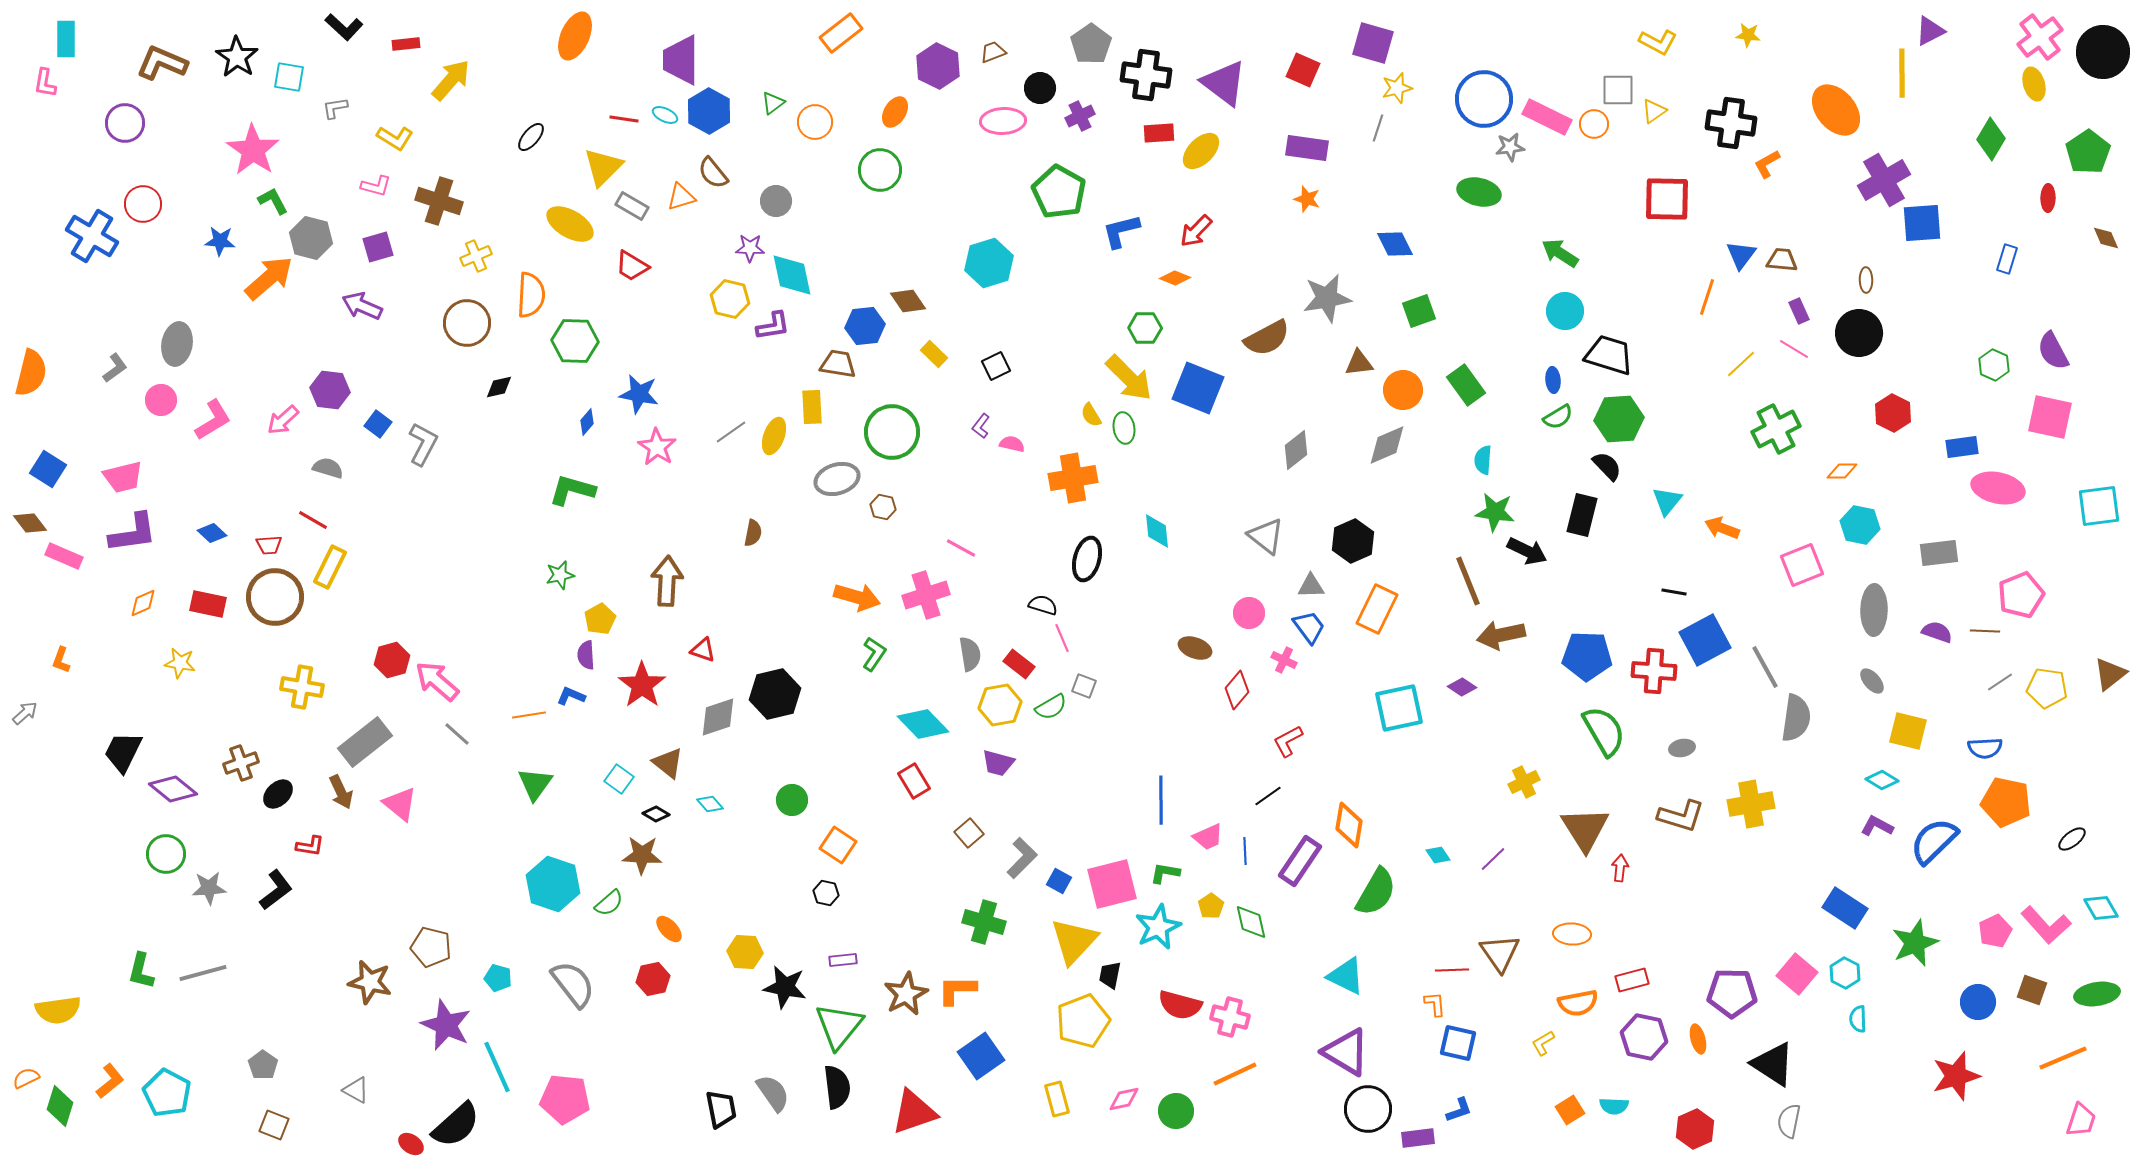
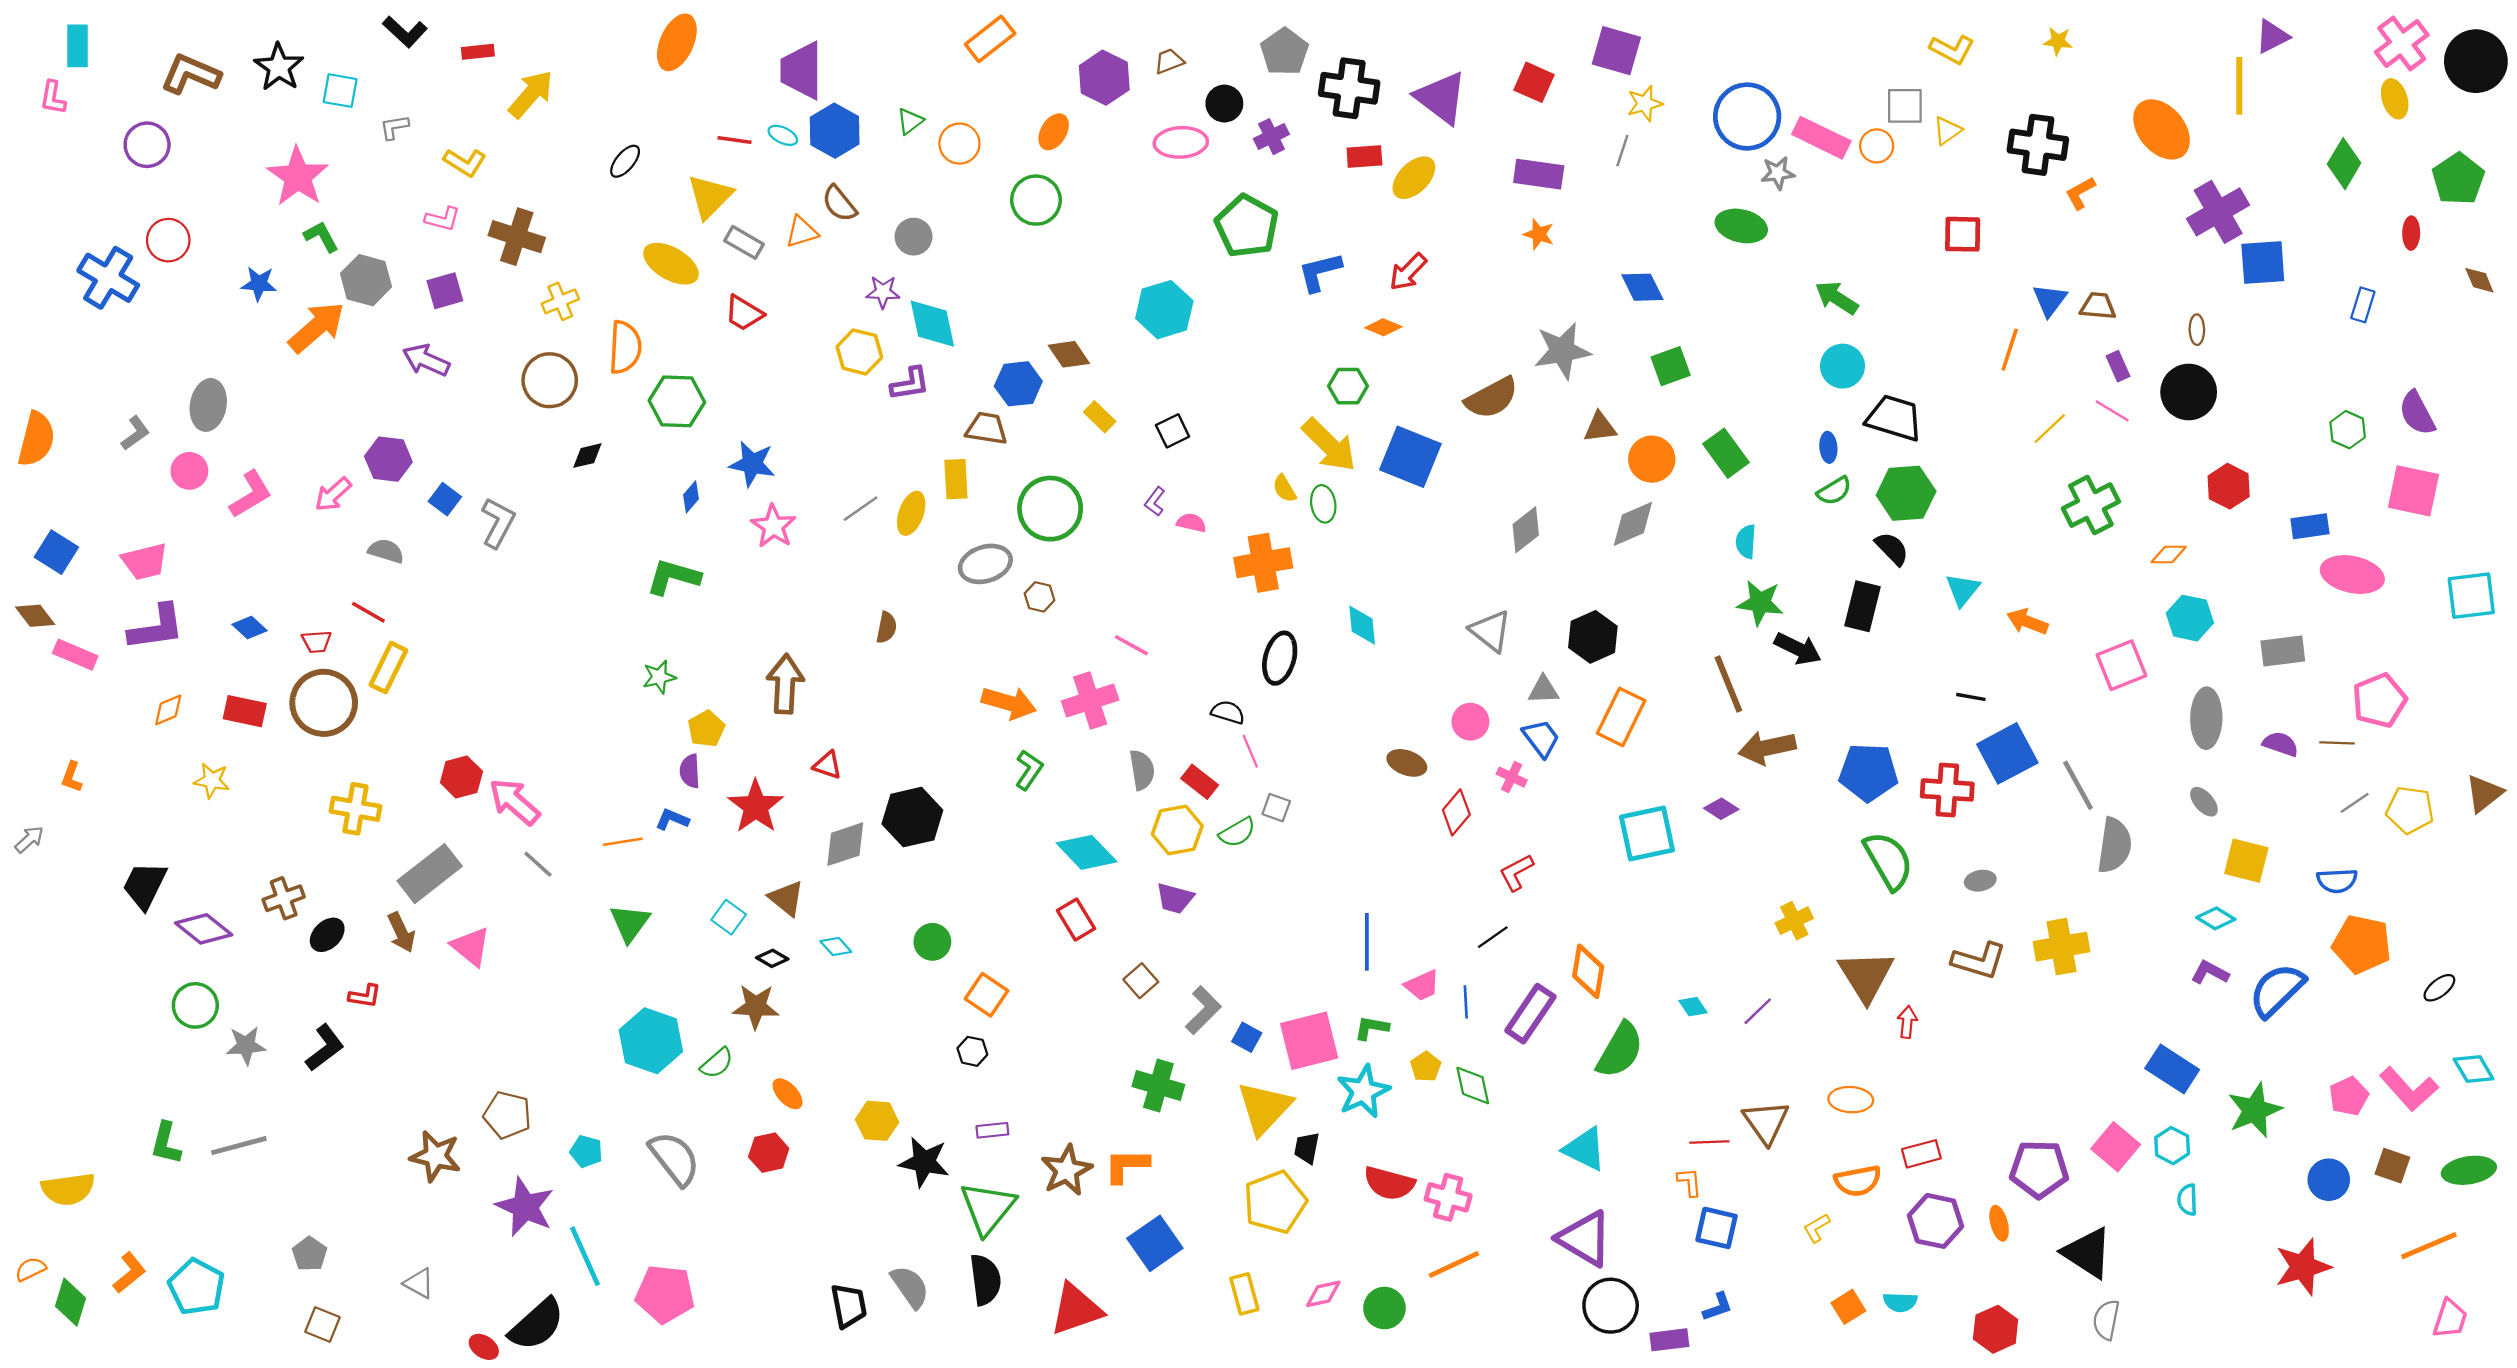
red square: (1667, 199) -> (1963, 234), size x0.7

